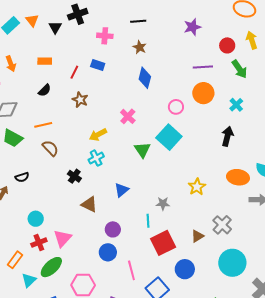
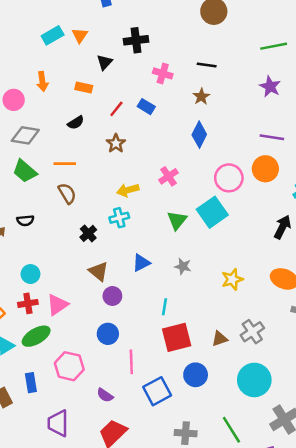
black triangle: (55, 27) -> (104, 62), moved
purple star: (192, 27) -> (270, 87), turned 30
pink circle: (176, 107) -> (229, 178), size x1.5
gray star: (163, 204) -> (183, 266), moved
purple circle: (113, 229) -> (112, 296), moved

